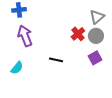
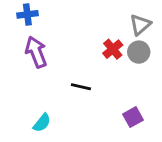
purple square: (95, 58) -> (133, 117), moved
cyan semicircle: (17, 68) -> (42, 123), moved

